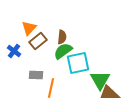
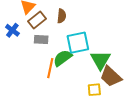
green semicircle: (63, 51) -> (63, 58), moved
gray rectangle: (36, 75) -> (41, 40), moved

